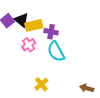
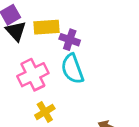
black triangle: (21, 20) -> (16, 31), moved
pink cross: (29, 45) -> (33, 75), moved, size x1.5

